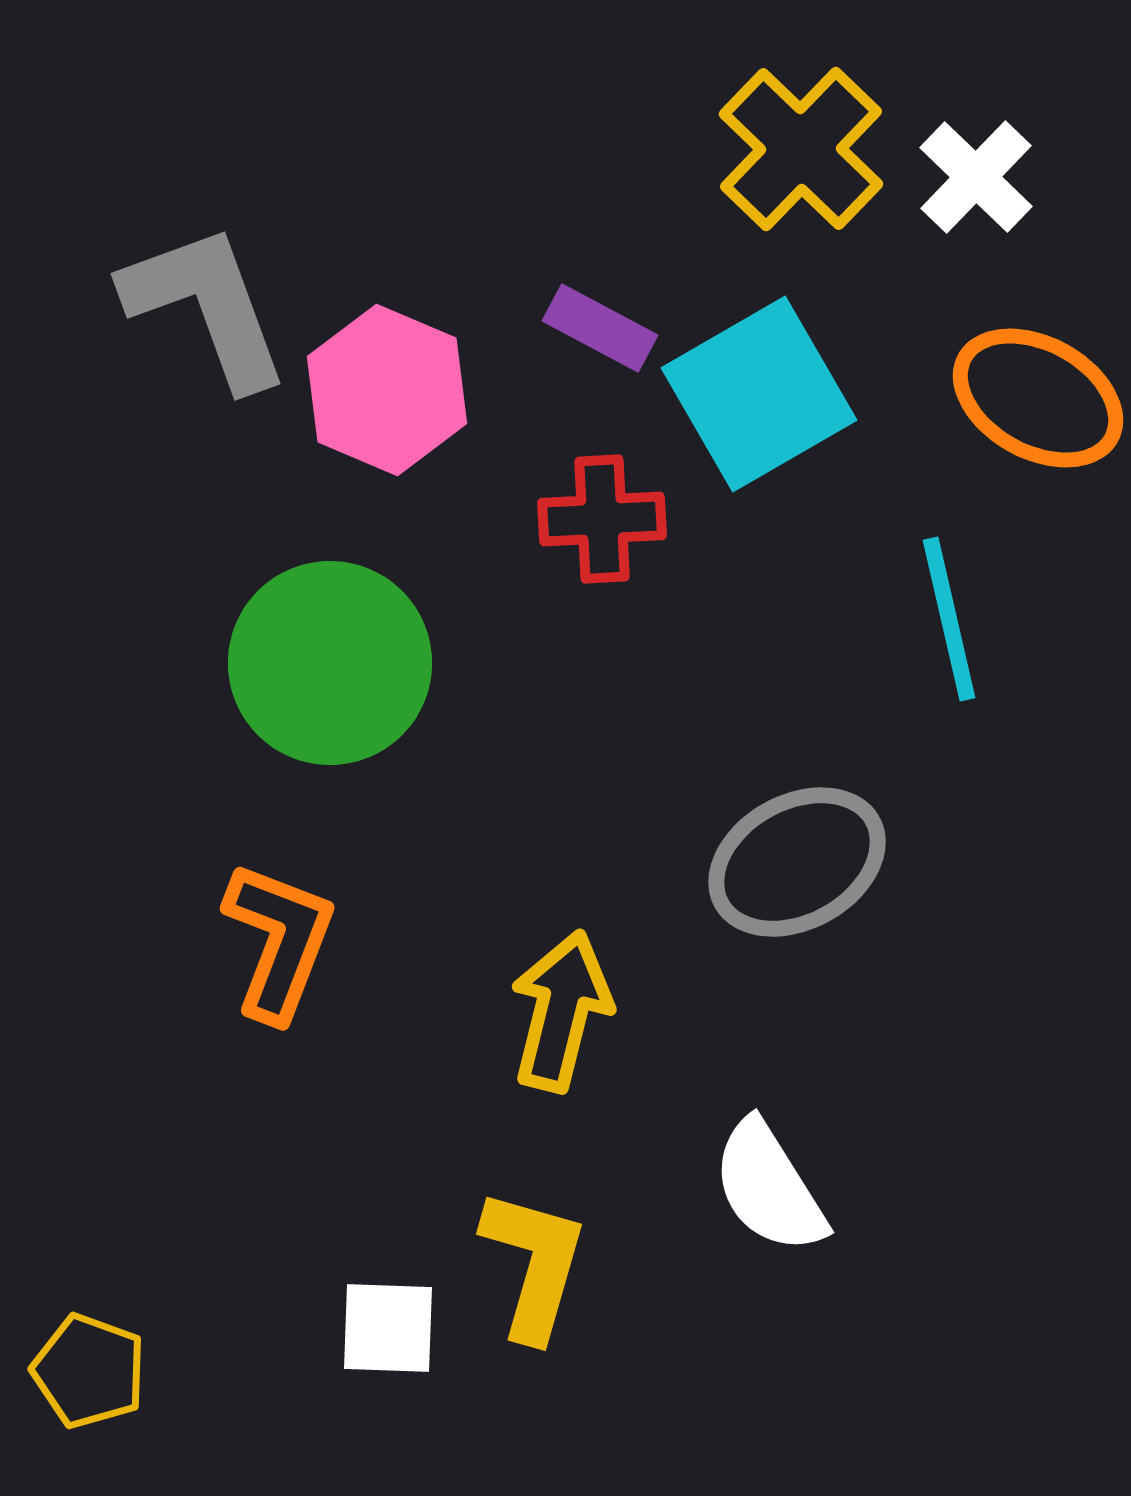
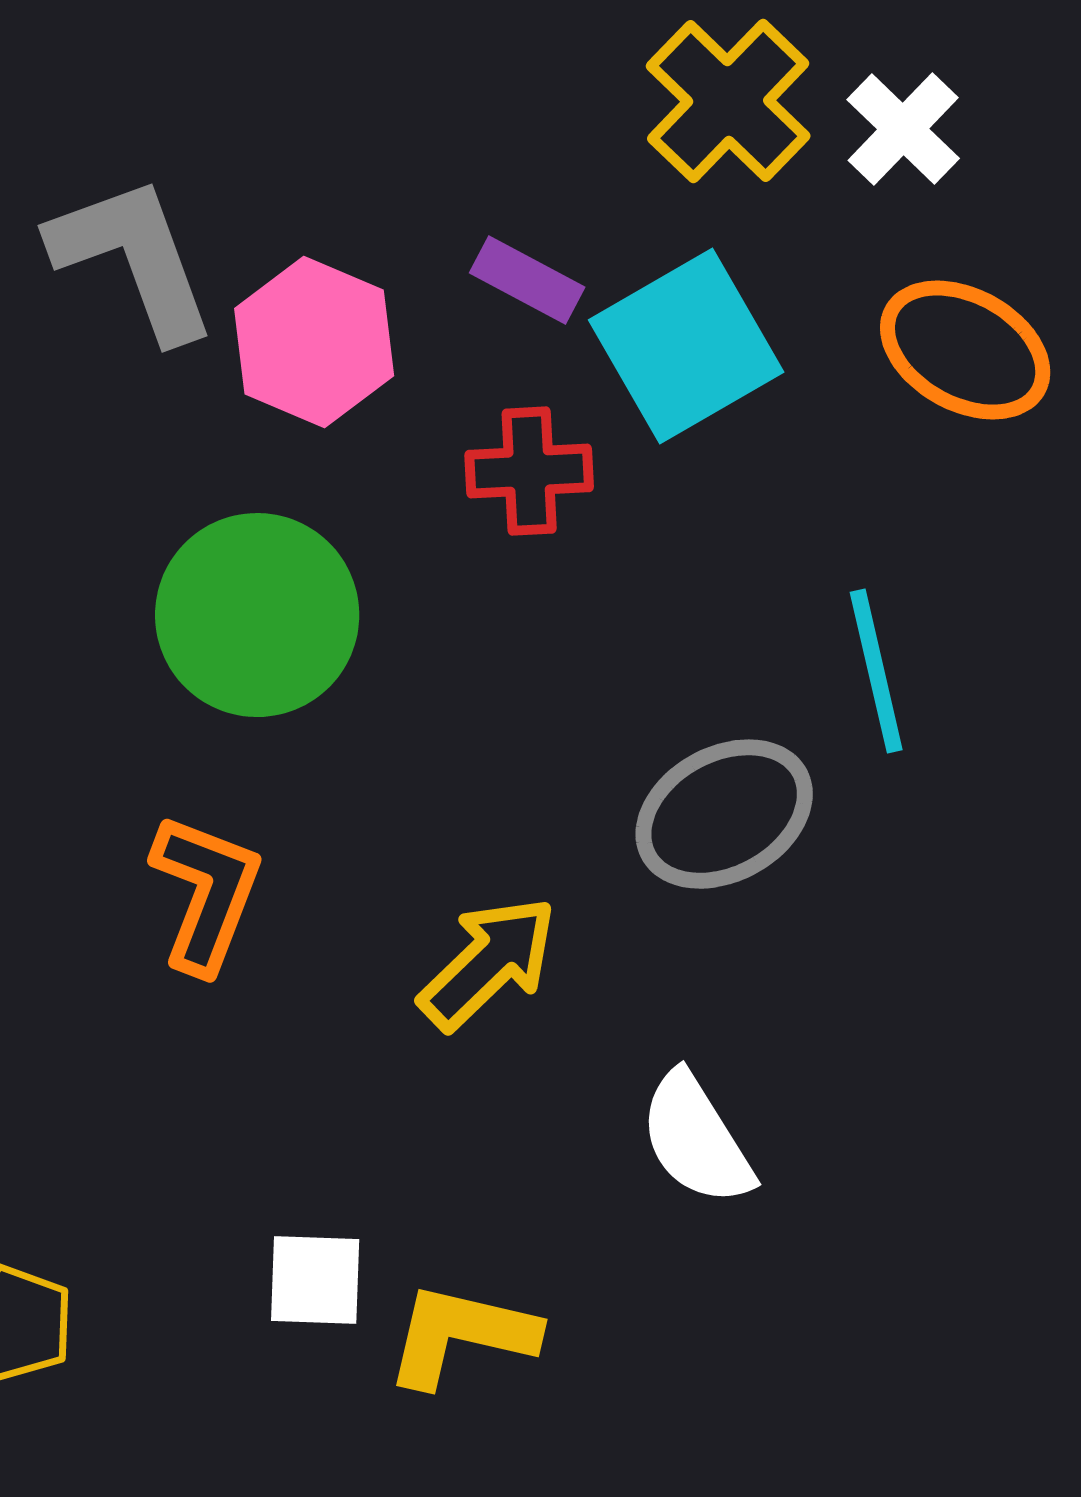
cyan line: (949, 619) -> (876, 671), moved
yellow arrow: (561, 1011) -> (488, 963), turned 32
yellow L-shape: (534, 1264) -> (461, 1335), moved, turned -93

